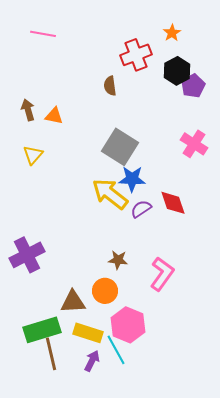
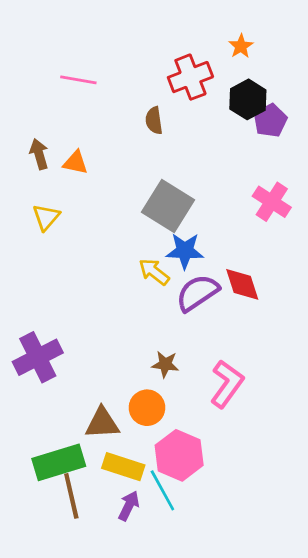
pink line: (43, 34) -> (78, 80), moved
yellow arrow: (110, 194) -> (154, 272), size x0.6
purple semicircle: (141, 209) -> (197, 293), size x1.5

